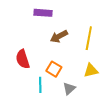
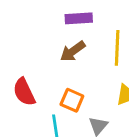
purple rectangle: (43, 13) -> (79, 18), moved

